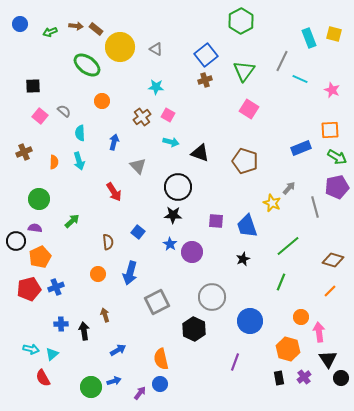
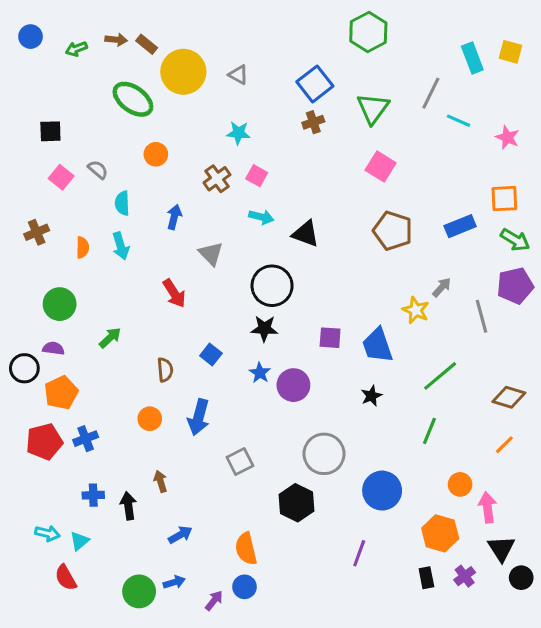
brown pentagon: (245, 161) -> (393, 231), moved
gray square: (157, 302) -> (240, 462), size x0.7

